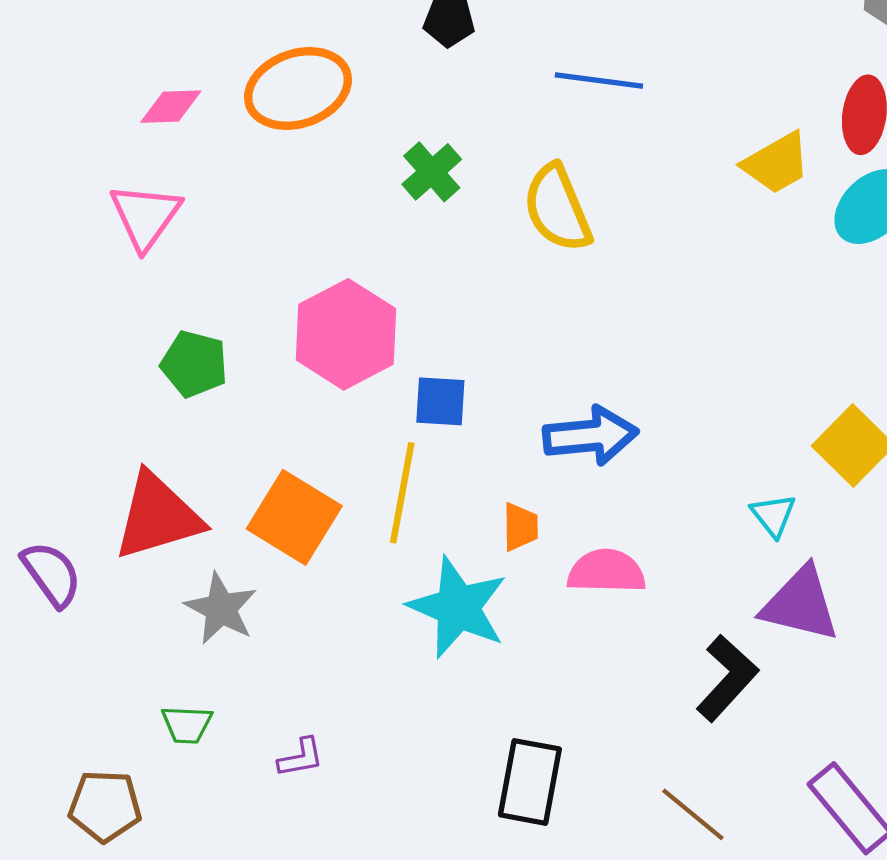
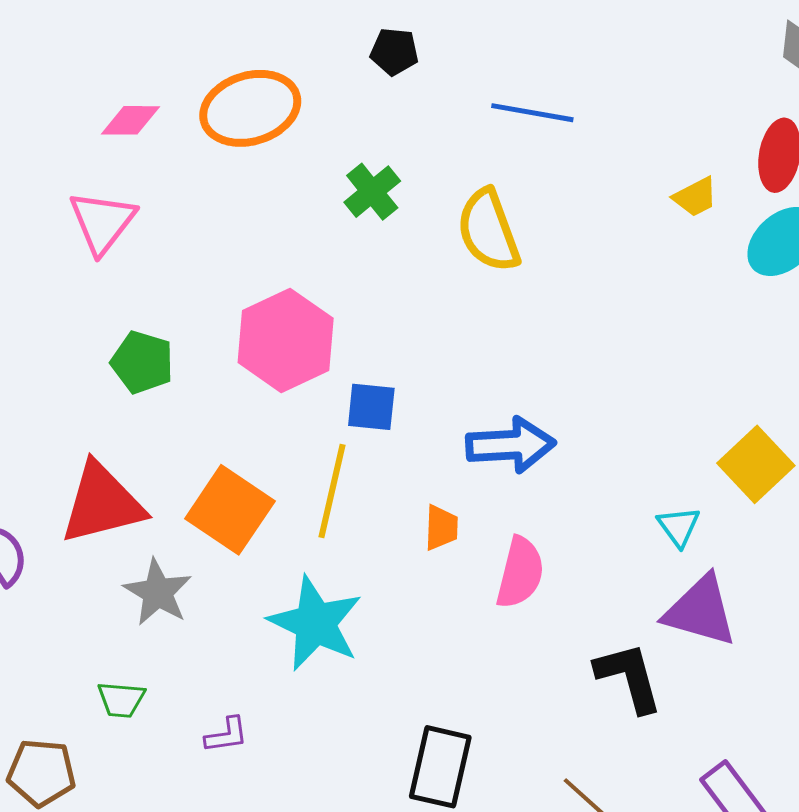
yellow trapezoid: (776, 163) -> (695, 197), size x0.7
pink semicircle: (606, 571) -> (520, 573), turned 100
cyan star: (458, 607) -> (315, 623), moved
black L-shape: (727, 678) -> (629, 677), turned -60

